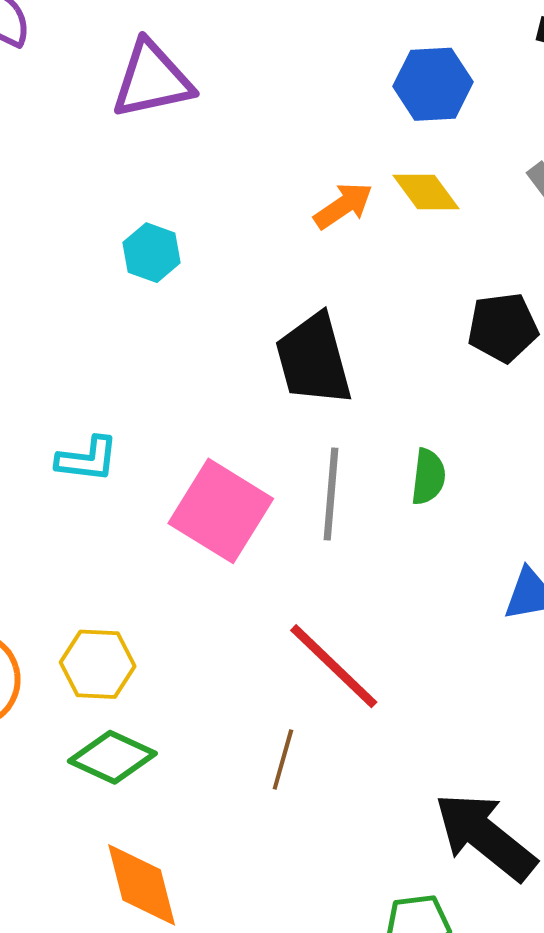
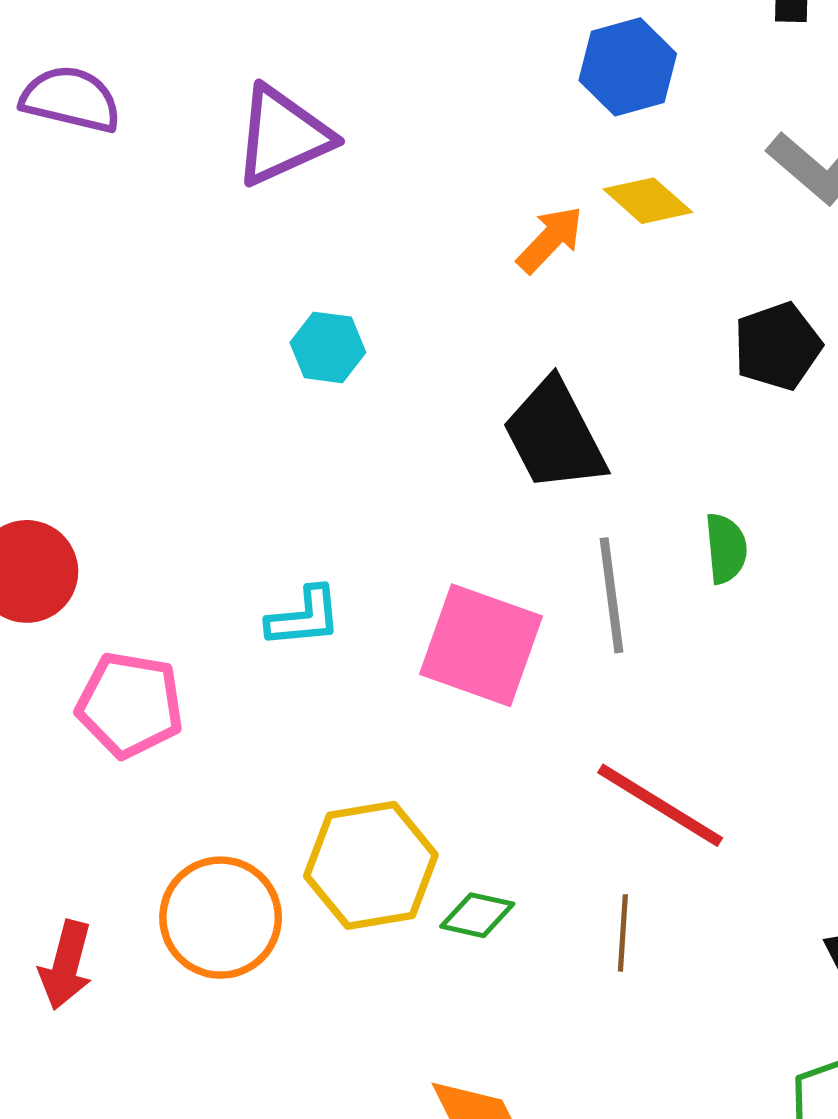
yellow hexagon: (98, 664) -> (371, 865), size x1.4
green diamond: (112, 757) -> (477, 915), moved, size x0.7

